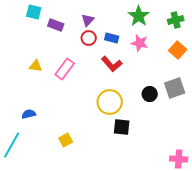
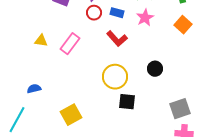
pink star: (140, 43) -> (145, 18), turned 30
gray square: (175, 88) -> (180, 109), moved
yellow square: (66, 140) -> (71, 115), size x1.5

